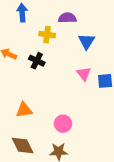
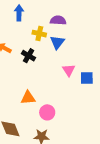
blue triangle: (87, 41) -> (57, 42), moved
orange triangle: (24, 110) -> (28, 98), moved

